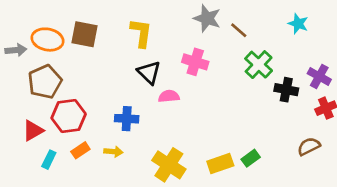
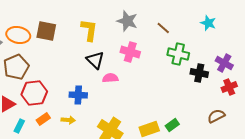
gray star: (207, 18) -> (127, 21), moved
green cross: (259, 65) -> (178, 54), turned -30

